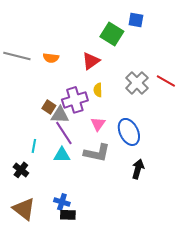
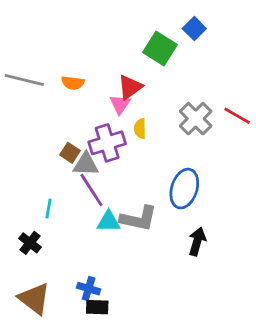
blue square: (136, 20) -> (194, 29), turned 35
pink triangle: (98, 124) -> (120, 104), moved
blue ellipse: (129, 132) -> (184, 189), turned 44
cyan triangle: (62, 155) -> (109, 221), moved

